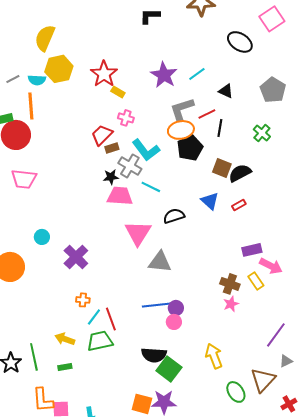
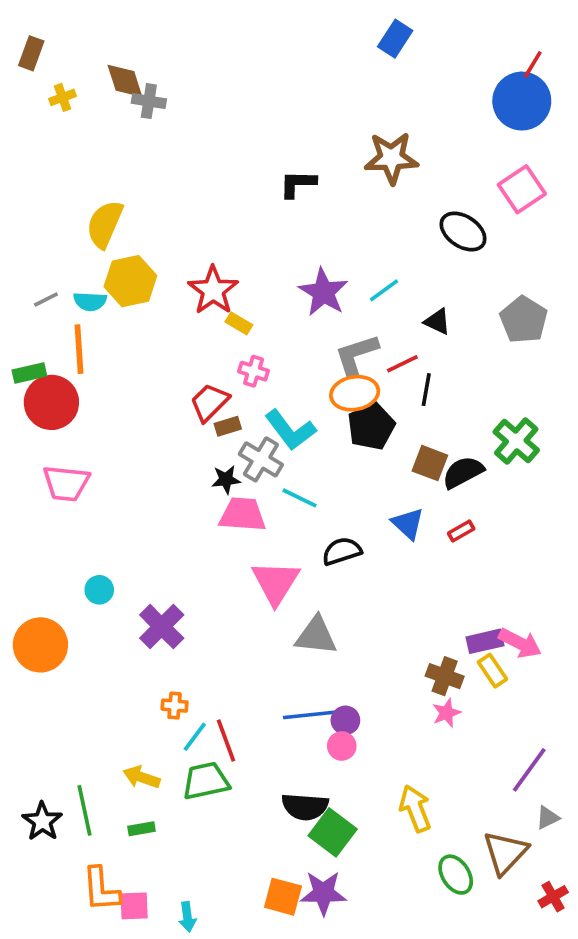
green cross: (262, 133) -> (516, 441), moved, size x1.4
purple rectangle: (252, 250) -> (485, 641), moved

